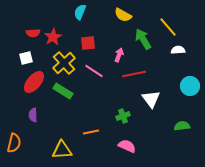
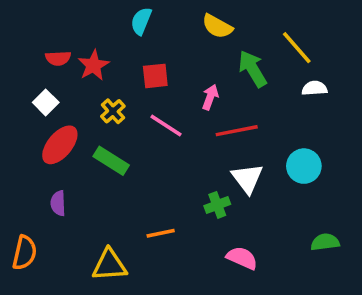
white square: (26, 58) -> (46, 102), turned -32
yellow cross: (64, 63) -> (113, 111), size x0.6
cyan circle: (190, 86) -> (304, 166), moved
white triangle: (151, 99) -> (247, 178), moved
green semicircle: (182, 126) -> (325, 242), moved
pink semicircle: (127, 146) -> (242, 258), moved

